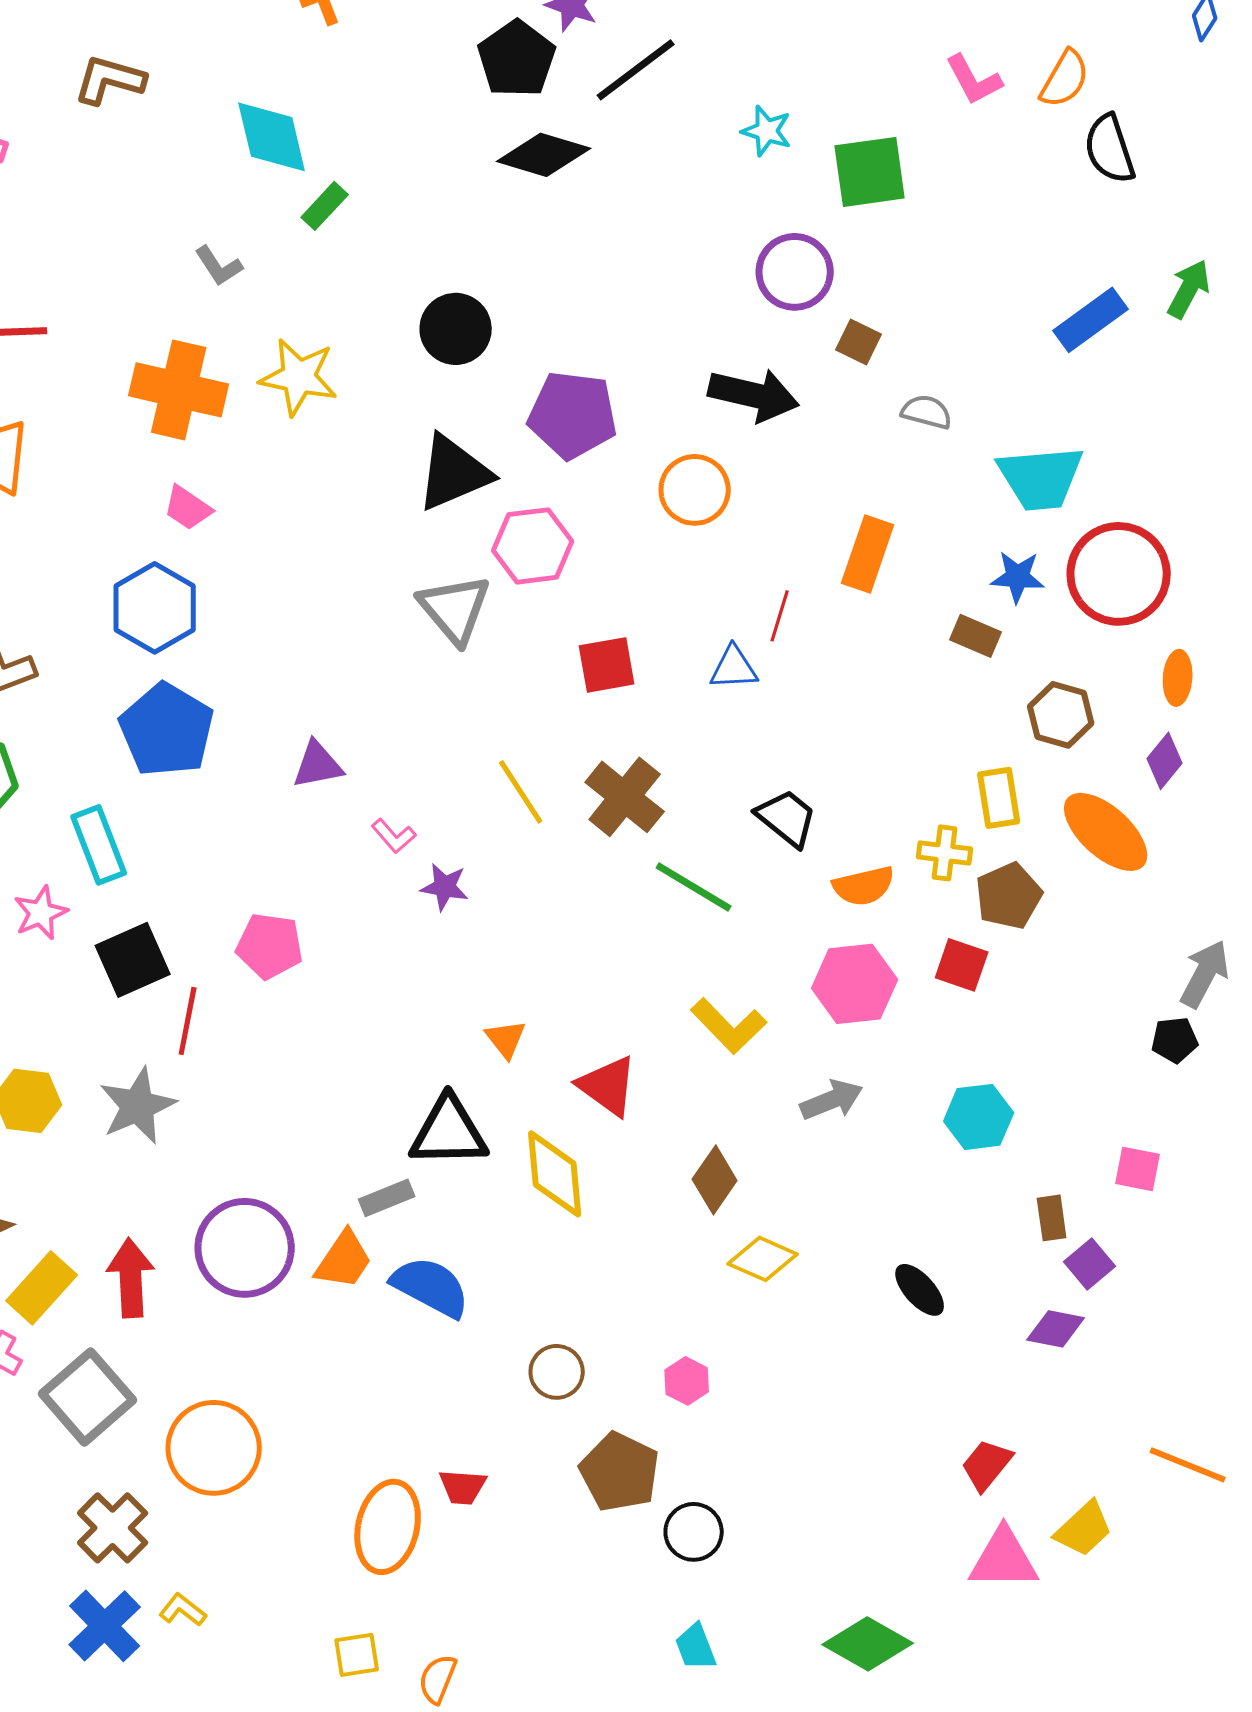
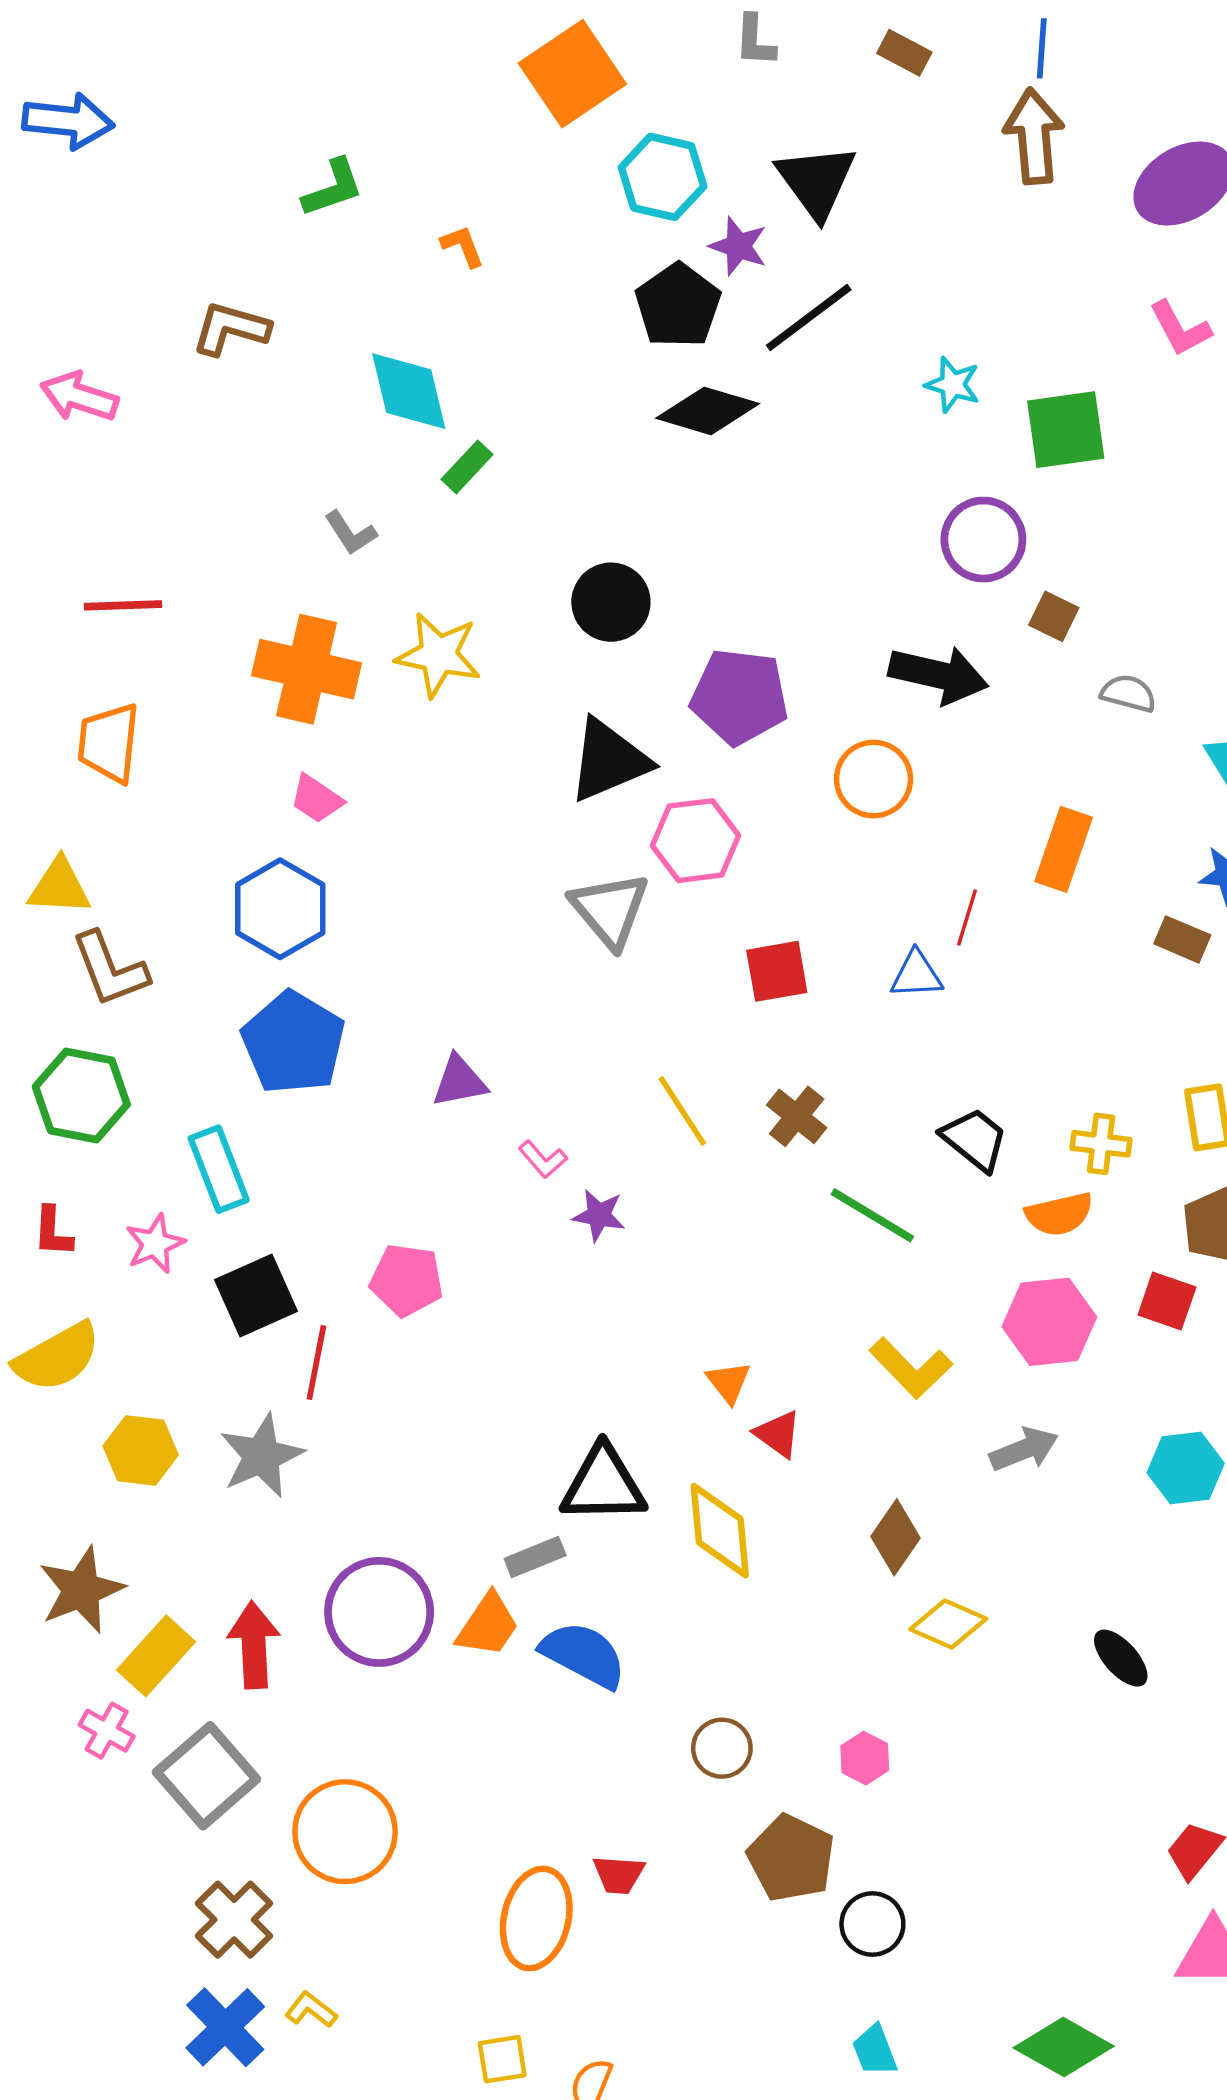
brown cross: (625, 797) -> (797, 1116), size x0.7
yellow cross: (945, 853) -> (1101, 1144), moved
orange triangle: (506, 1039) -> (729, 1382), moved
red triangle: (608, 1086) -> (778, 1434), size x0.7

